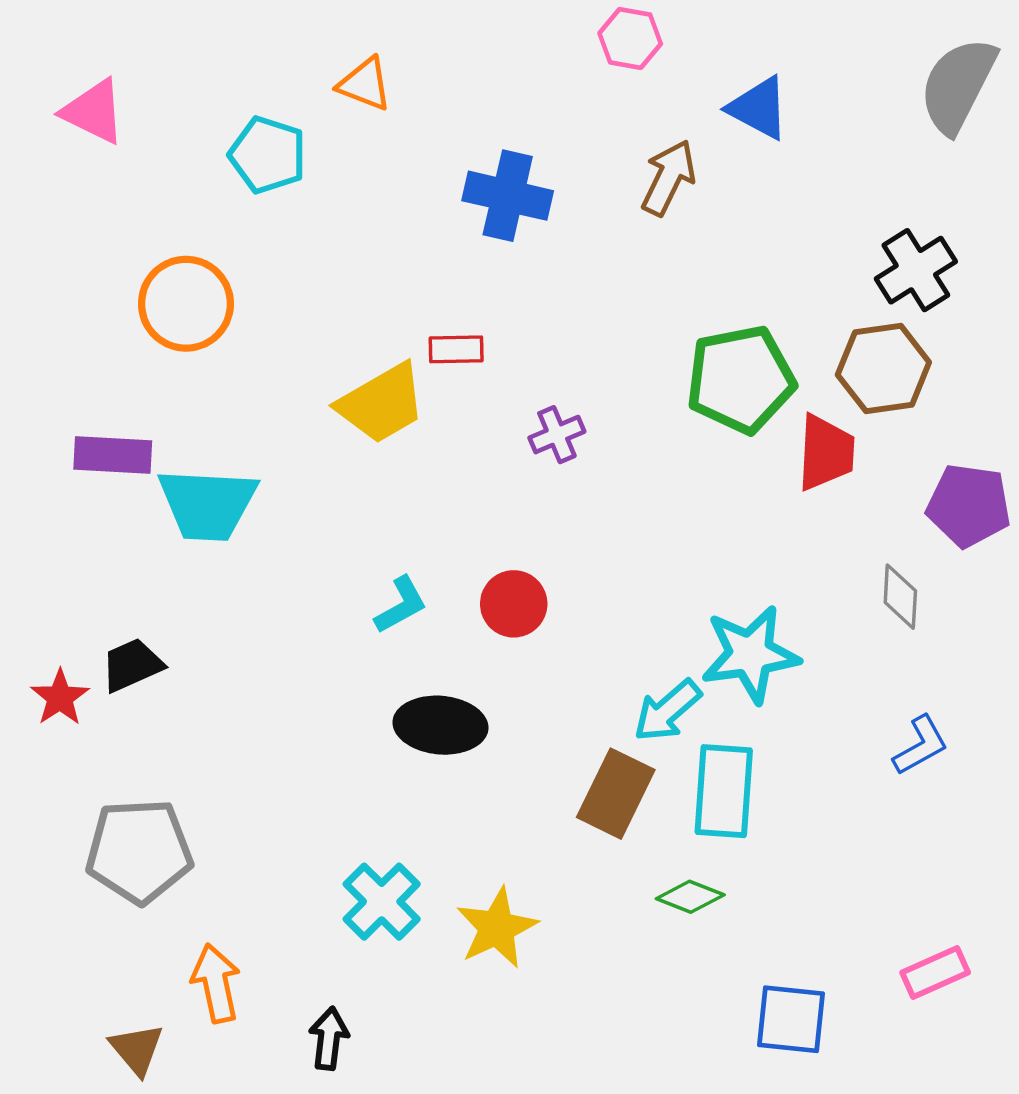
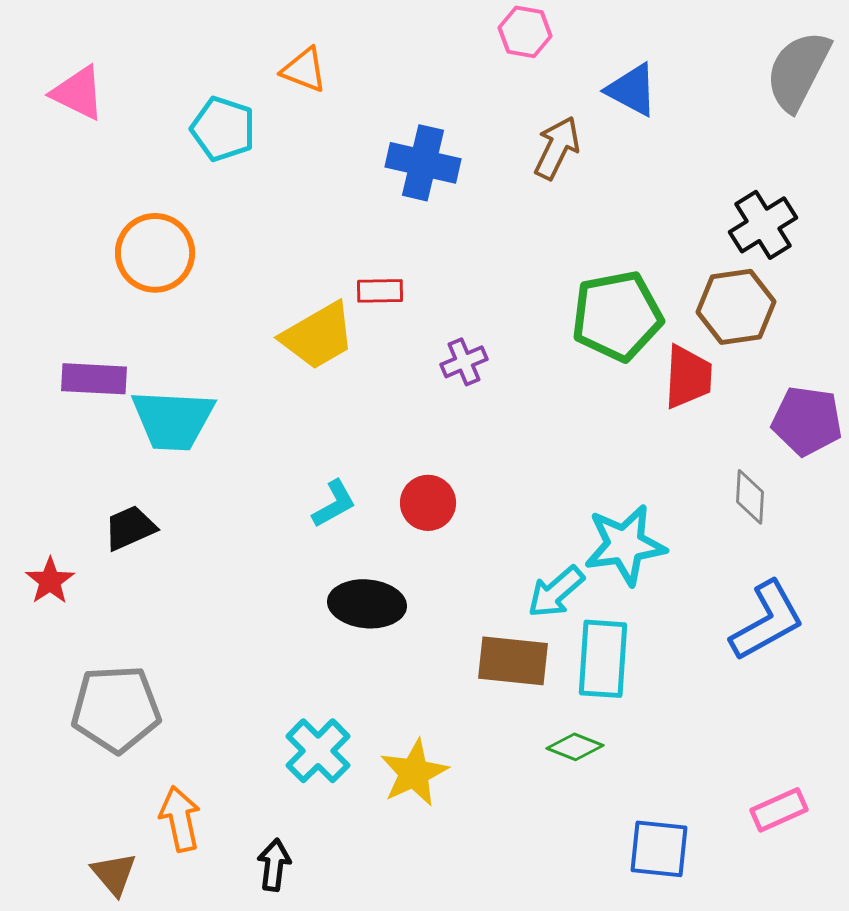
black trapezoid: (132, 665) -> (130, 528), moved
blue L-shape: (921, 746) -> (767, 621), size x1.6
brown rectangle: (616, 794) -> (513, 661), turned 70

